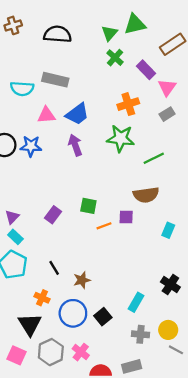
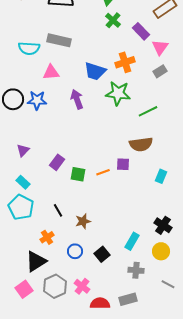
blue trapezoid: (77, 114) -> (95, 71), moved, turned 55
green square: (88, 206) -> (78, 174), moved
purple triangle: (12, 217) -> (23, 150), moved
orange cross: (42, 298) -> (47, 237), turned 32
blue circle: (73, 313) -> (75, 251), size x0.6
black triangle: (30, 324) -> (36, 261), turned 30
yellow circle: (168, 330) -> (161, 251), moved
pink square: (16, 355) -> (24, 289), turned 30

